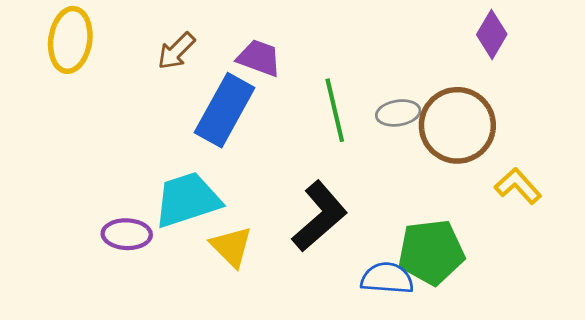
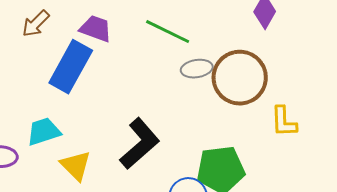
green line: (335, 110) -> (168, 32), moved, turned -51
yellow L-shape: (518, 186) -> (284, 122), turned -140
cyan trapezoid: (187, 200) -> (44, 132), size x0.7

